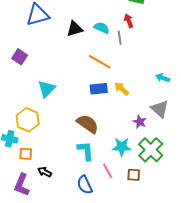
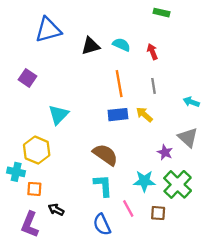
red arrow: (129, 21) -> (152, 52), moved
gray line: (120, 38) -> (153, 86), moved
orange line: (100, 62) -> (119, 84), turned 50

